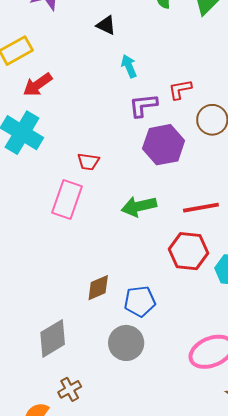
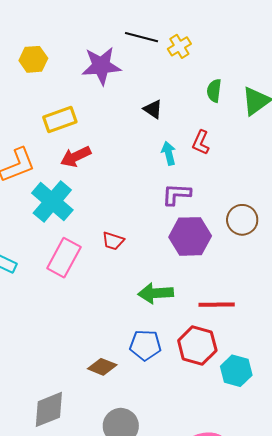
red L-shape: (180, 89) -> (201, 143), moved, turned -65
pink rectangle: (67, 199) -> (64, 258), moved
brown diamond: (98, 288) -> (102, 367), turned 36
blue pentagon: (140, 301) -> (145, 345), moved

